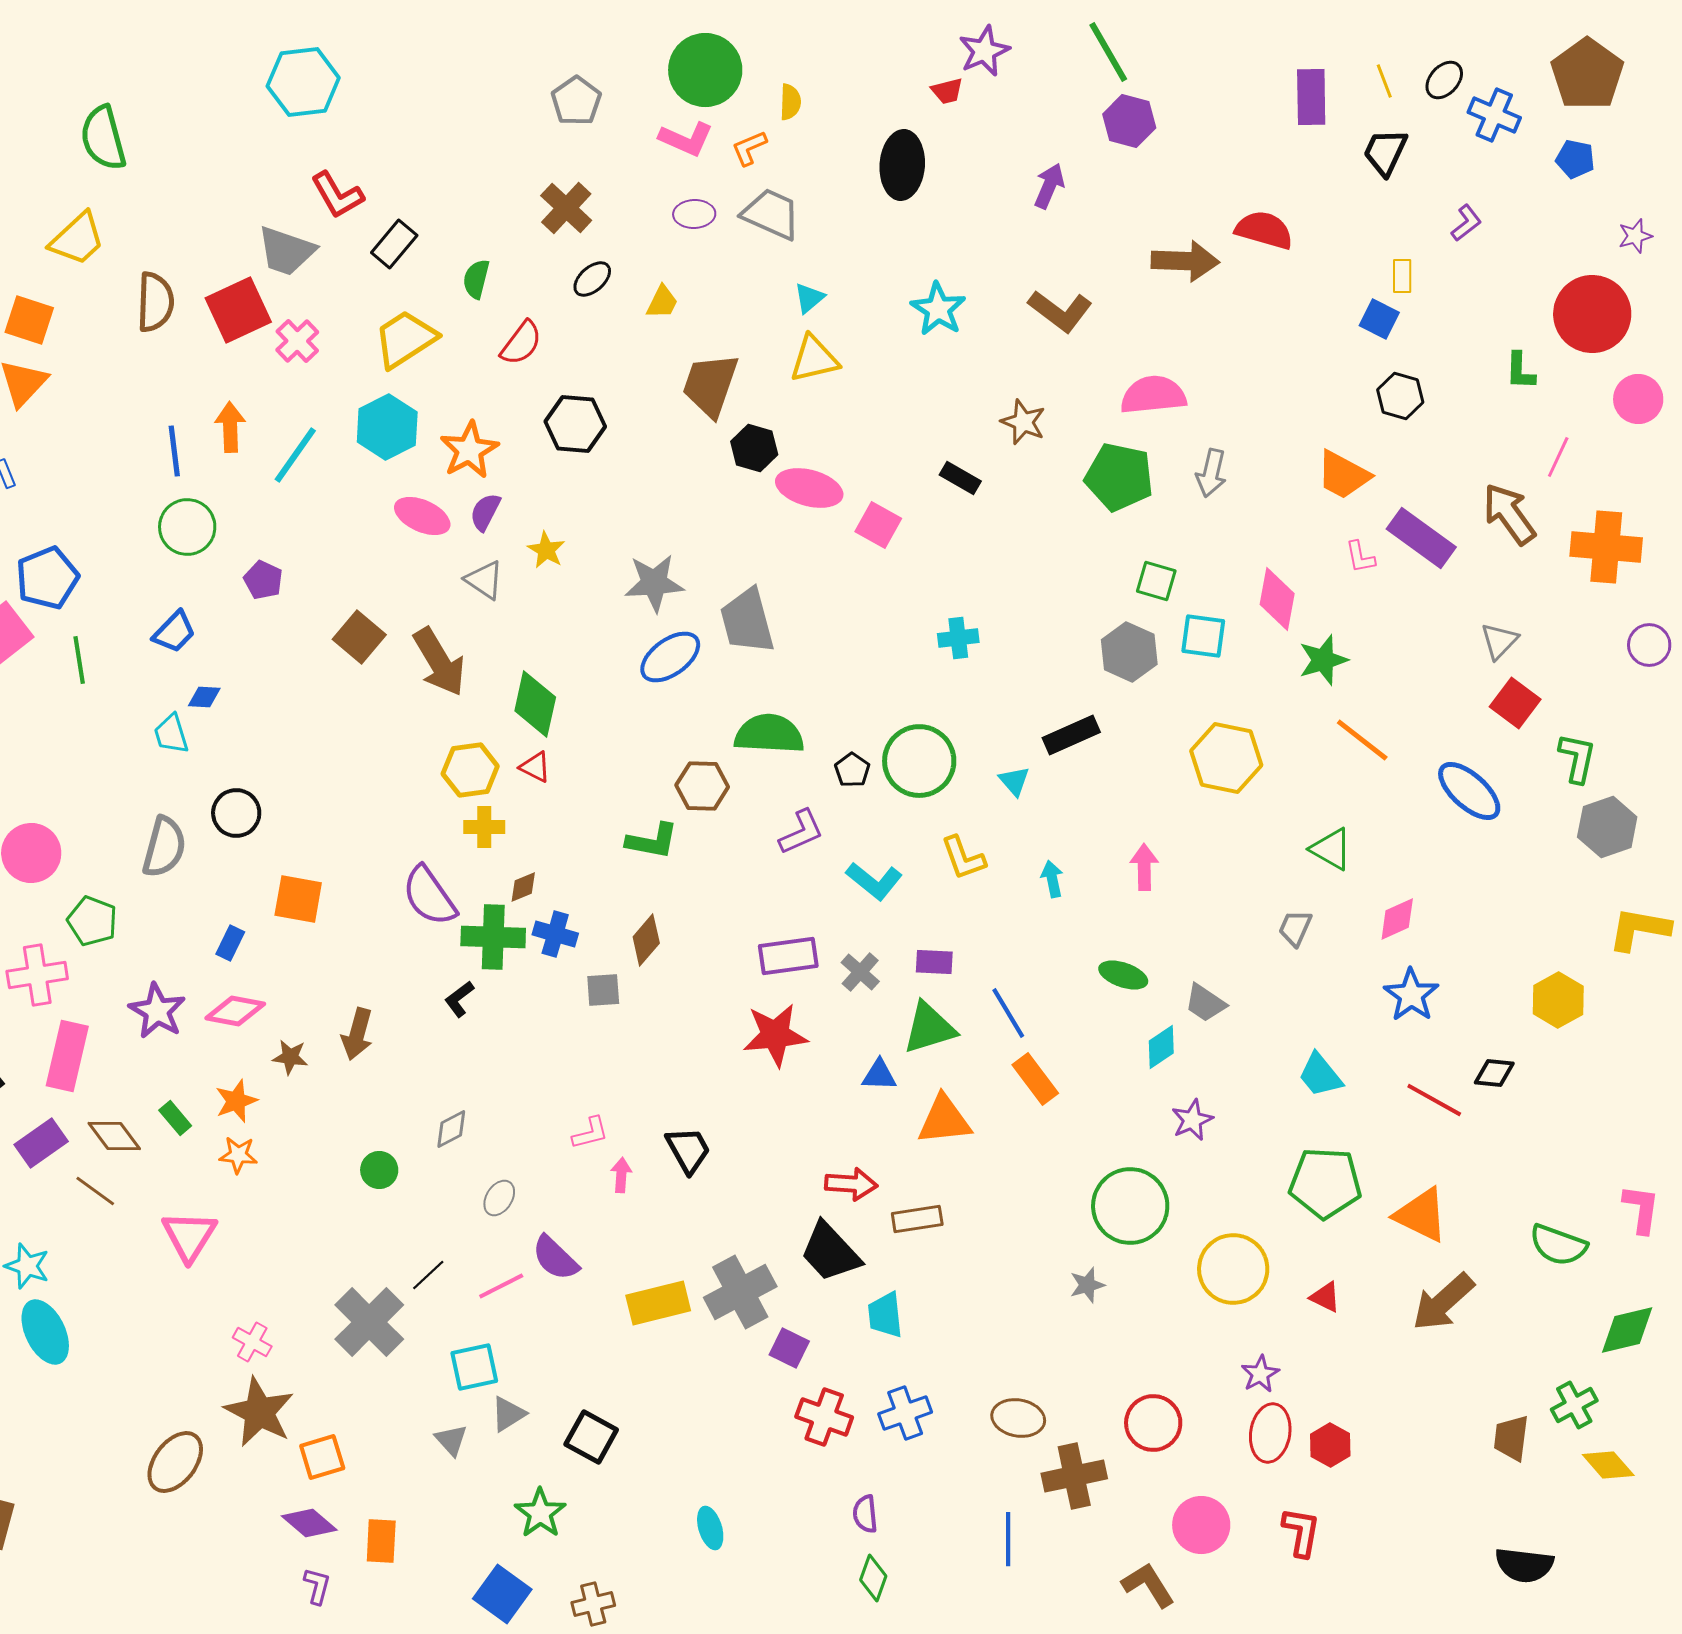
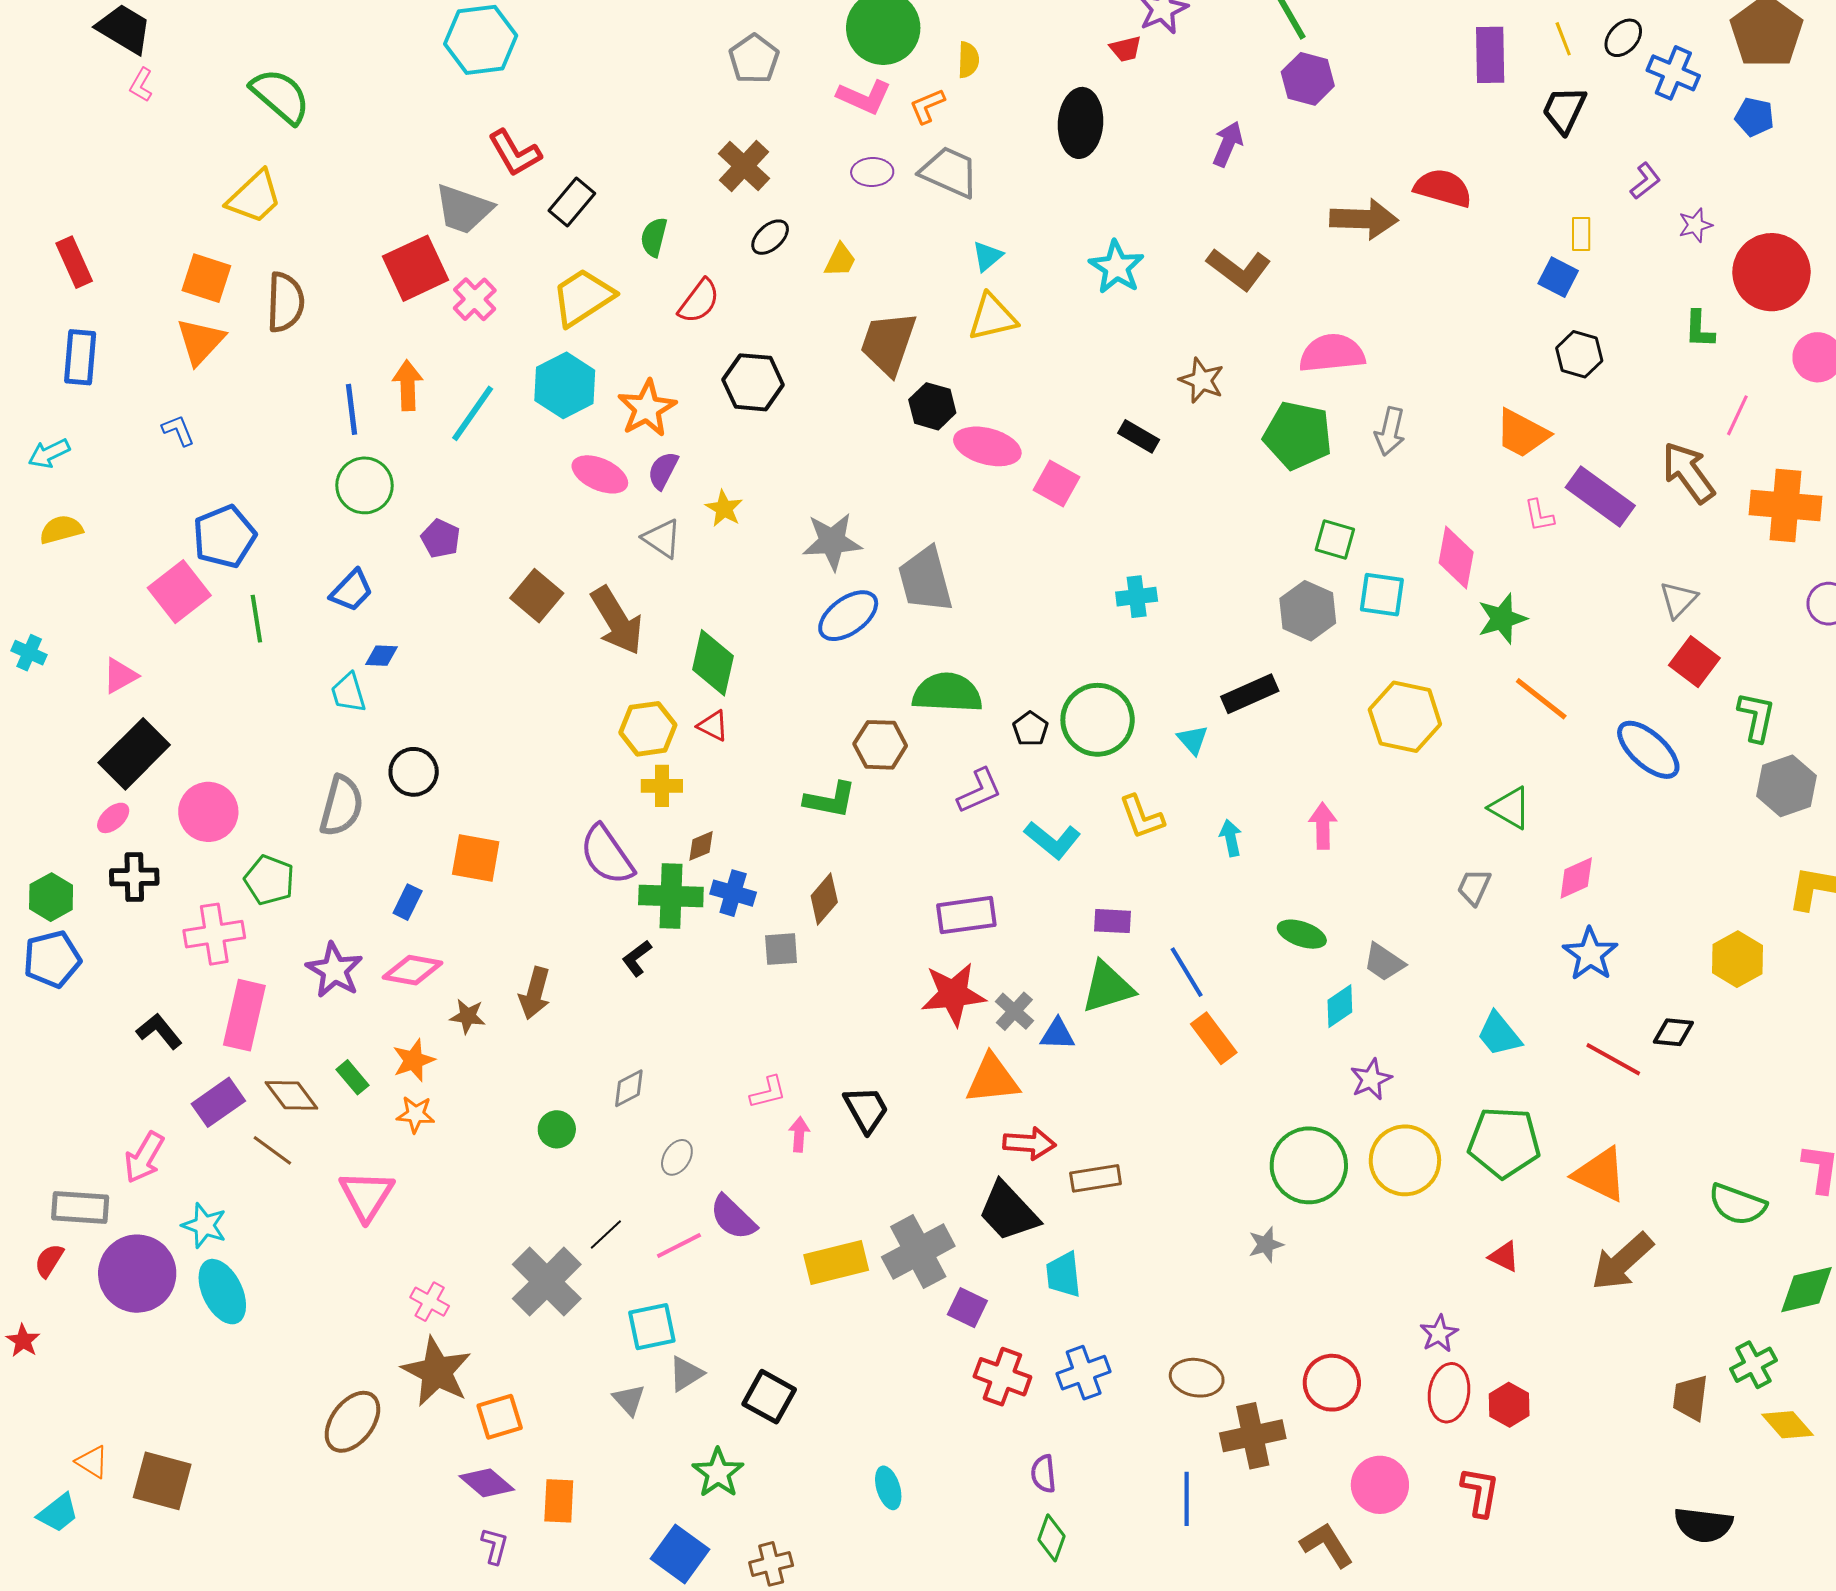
green semicircle: (103, 138) -> (280, 96), turned 146
purple star: (1635, 236) -> (1695, 225), moved
brown semicircle: (155, 302) -> (285, 302), moved
gray cross: (860, 972) -> (1014, 1011), moved
orange triangle: (944, 1120) -> (992, 1079), moved
yellow circle: (1233, 1269) -> (1405, 1160), moved

